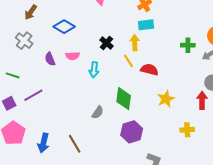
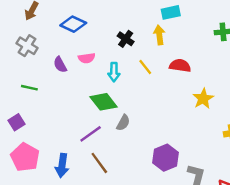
yellow line: (128, 61) -> (145, 67), moved
green line: (13, 75) -> (29, 88), moved
purple line: (33, 95) -> (91, 134), moved
green diamond: (124, 99) -> (103, 102), moved, turned -40
purple hexagon: (132, 132) -> (166, 158), moved

